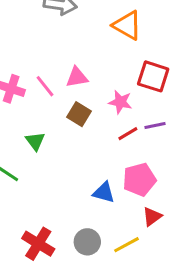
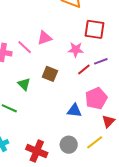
brown square: (79, 114) -> (50, 74), moved

